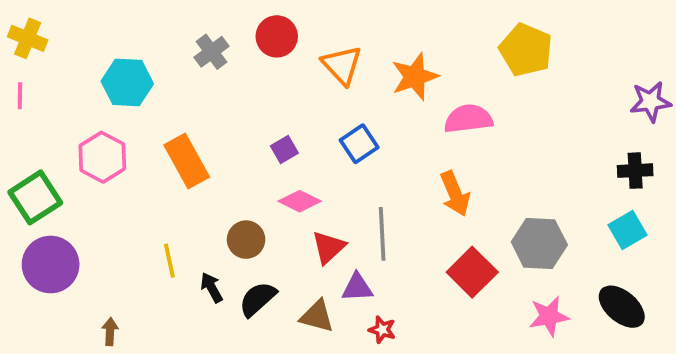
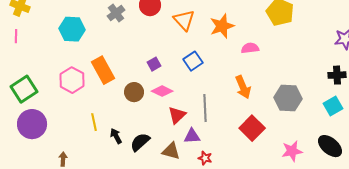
pink semicircle: (468, 119) -> (250, 48), size x0.7
pink hexagon: (102, 157) -> (72, 80), moved
brown circle: (246, 240) -> (134, 92), moved
gray hexagon: (539, 243) -> (288, 98), moved

